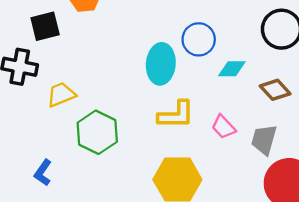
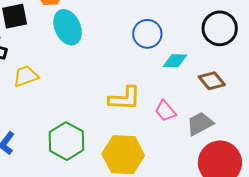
cyan ellipse: (161, 64) -> (68, 27), moved, turned -32
green hexagon: (97, 132) -> (66, 141), moved
gray trapezoid: (264, 140) -> (200, 124), turned 44

